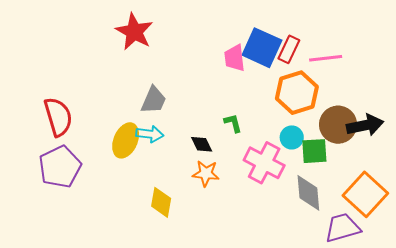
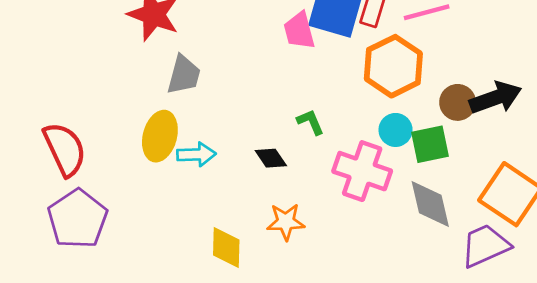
gray trapezoid: (154, 100) -> (184, 75), moved
brown circle: (338, 125) -> (458, 102), size x0.7
yellow ellipse: (126, 140) -> (160, 136), moved
orange star: (206, 173) -> (286, 222), moved

